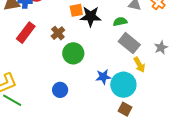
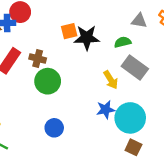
brown cross: (58, 33) -> (38, 58), moved, turned -32
green circle: (73, 53) -> (48, 81), moved
yellow arrow: (139, 65) -> (111, 80), moved

